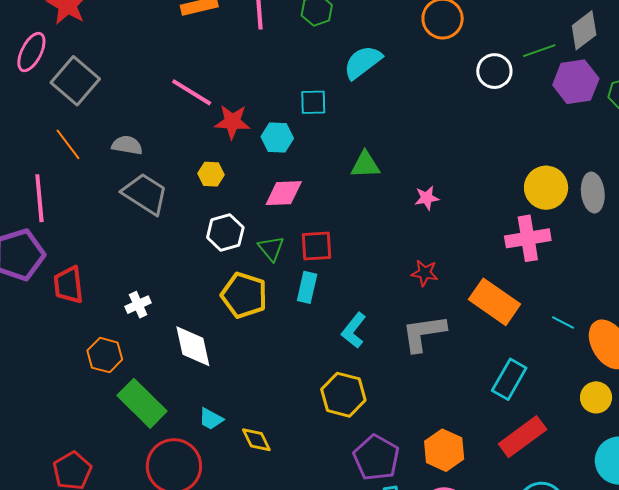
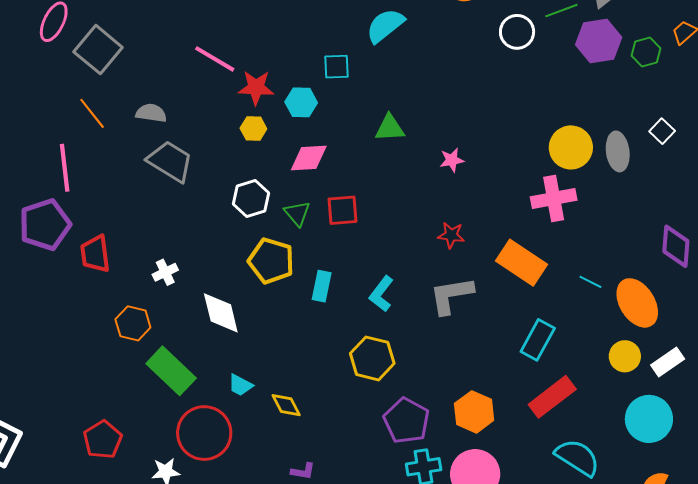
yellow hexagon: (211, 174) -> (253, 129), moved
cyan rectangle: (307, 287) -> (322, 286), moved

